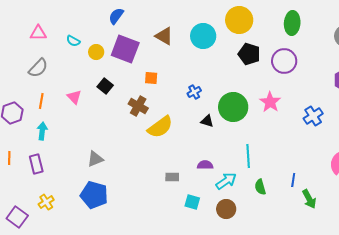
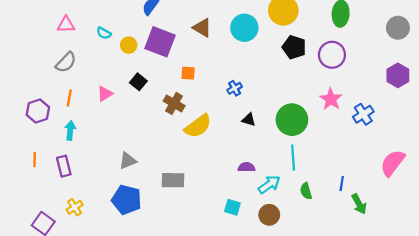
pink triangle: (74, 97) -> (105, 94), turned 42
pink star: (270, 102) -> (331, 99), moved
green circle: (233, 107) -> (292, 120), moved
gray rectangle: (172, 177) -> (173, 180), moved, size x1.5

